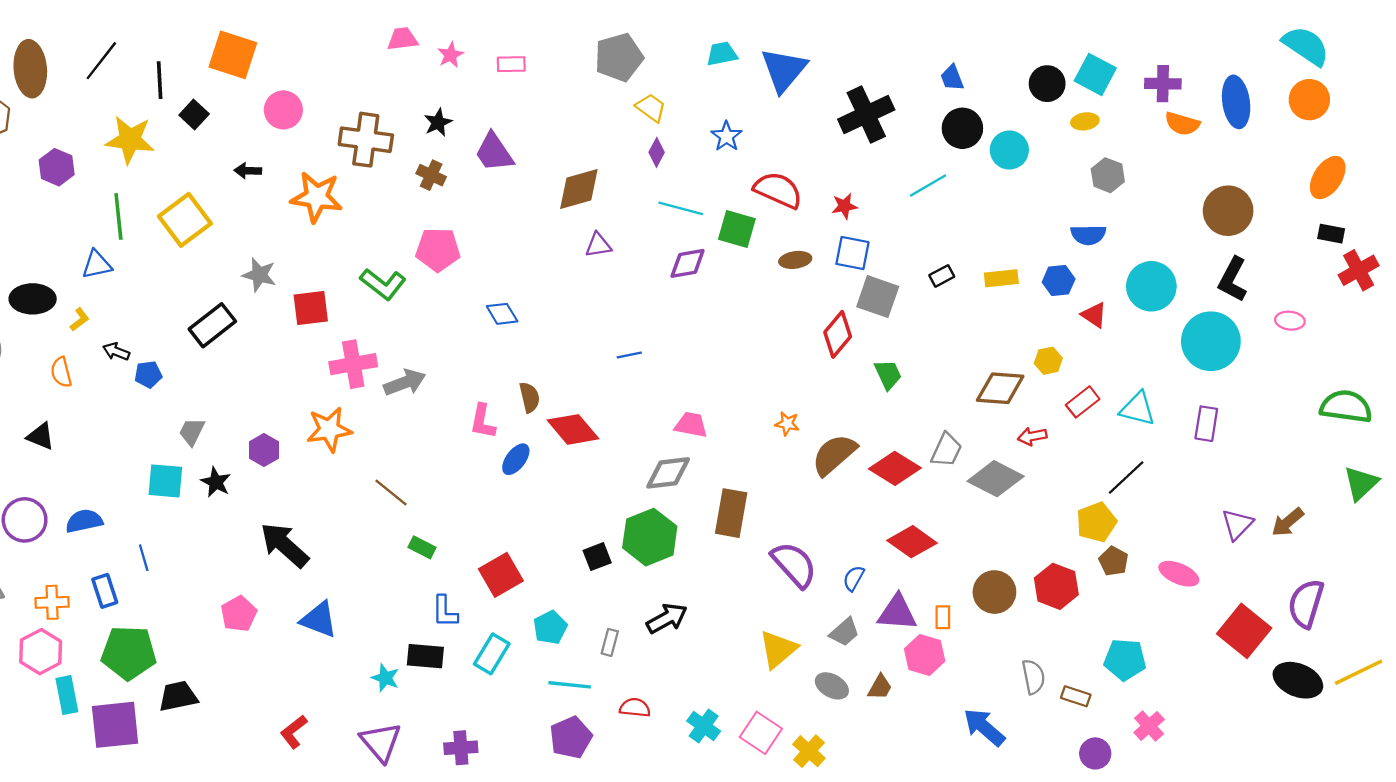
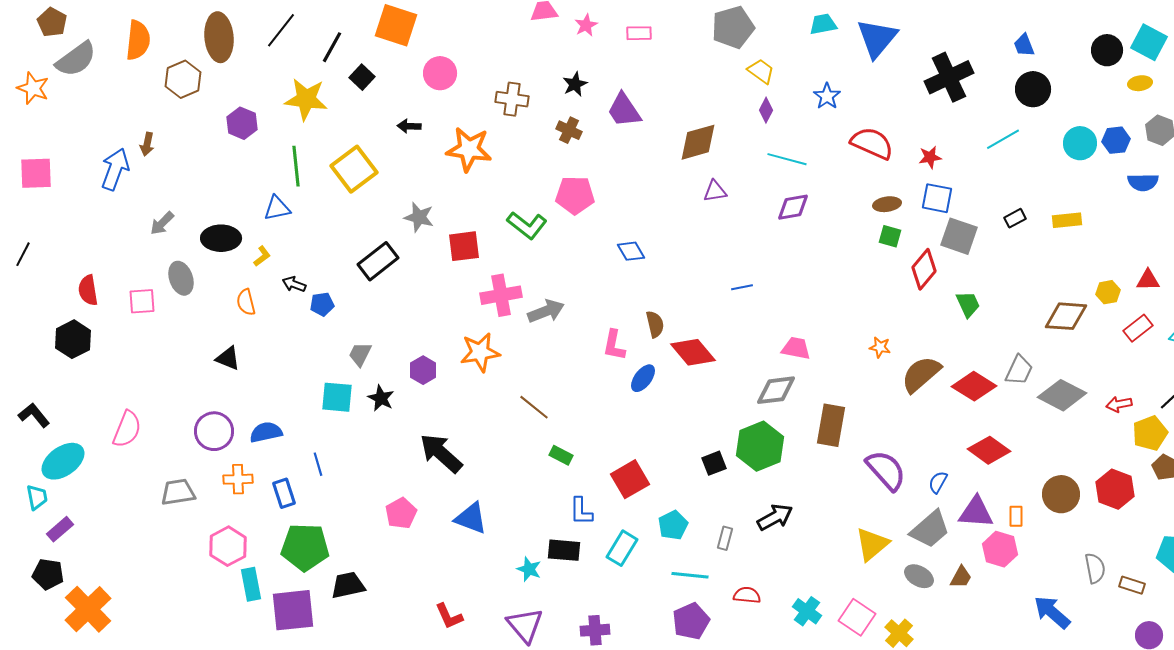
black line: (160, 80) -> (332, 47), turned 32
brown cross: (366, 140) -> (512, 99), size x0.7
cyan circle: (1009, 150) -> (1080, 143), moved
green square: (737, 229) -> (890, 236), moved, size x0.7
blue hexagon: (1059, 281) -> (1116, 140), moved
red triangle: (1094, 315) -> (1148, 280), moved, turned -35
red arrow: (1032, 436) -> (1119, 404), moved
orange cross: (52, 602) -> (238, 479), moved
gray trapezoid: (844, 632) -> (930, 529), size x1.5
red L-shape: (294, 732) -> (449, 616), turned -76

